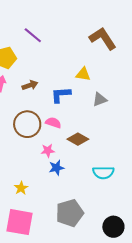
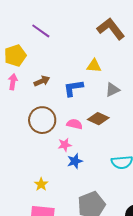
pink semicircle: (53, 123) -> (75, 124), moved
brown diamond: (78, 139) -> (98, 119), moved

